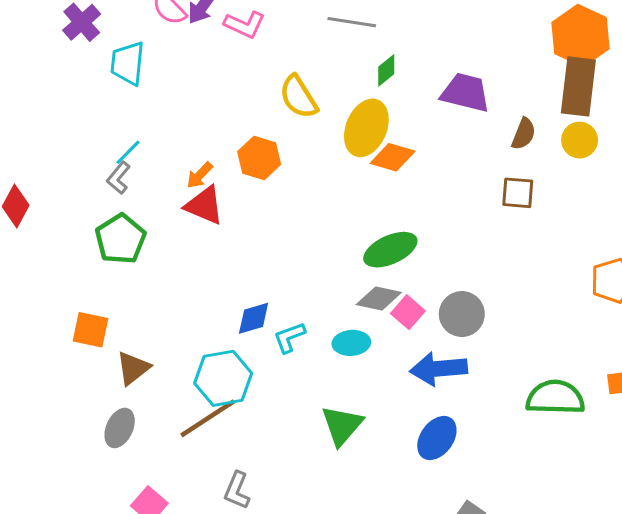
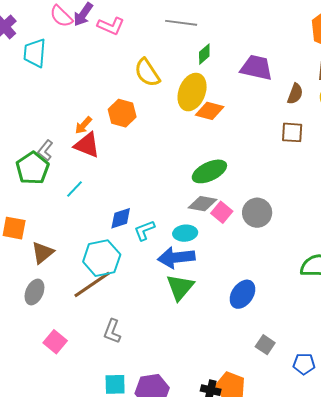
cyan line: (128, 152) -> (75, 189), moved
gray L-shape: (119, 178) -> (45, 150), moved
blue arrow: (439, 369) -> (176, 257), moved

